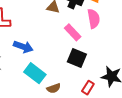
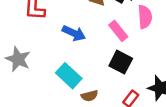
blue arrow: (23, 47) -> (74, 33), moved

